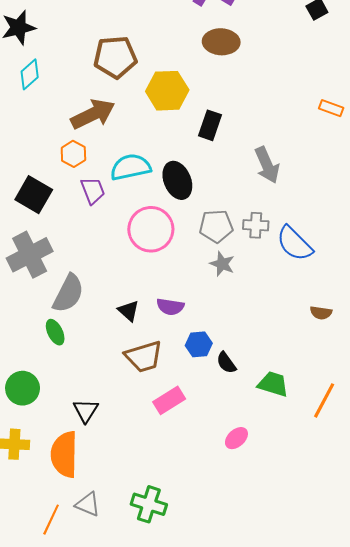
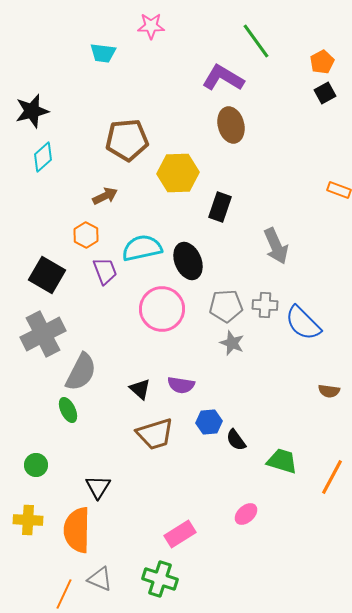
brown ellipse: (221, 42) -> (231, 125), turned 72
brown arrow: (93, 114) -> (105, 196), size x0.6
green circle: (23, 388) -> (36, 465), size x0.7
pink rectangle: (169, 400) -> (180, 534), moved

